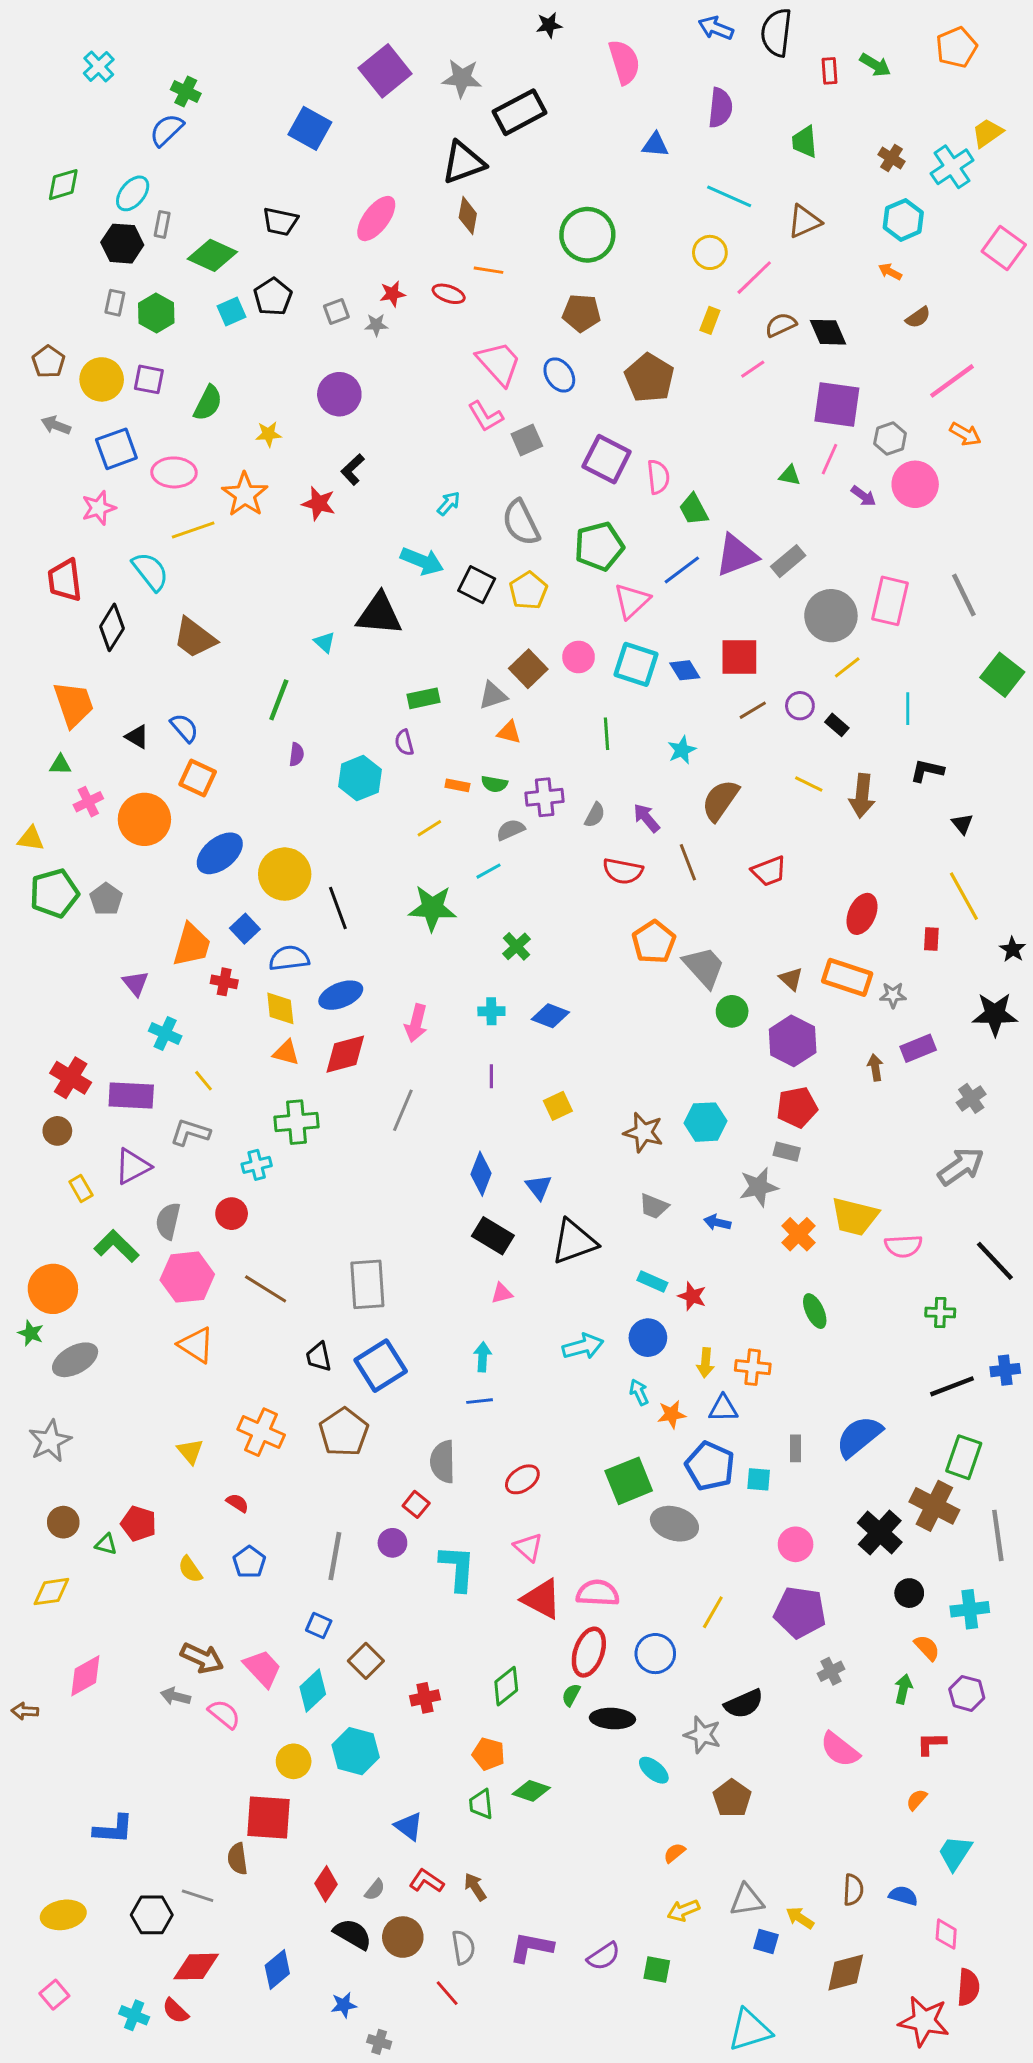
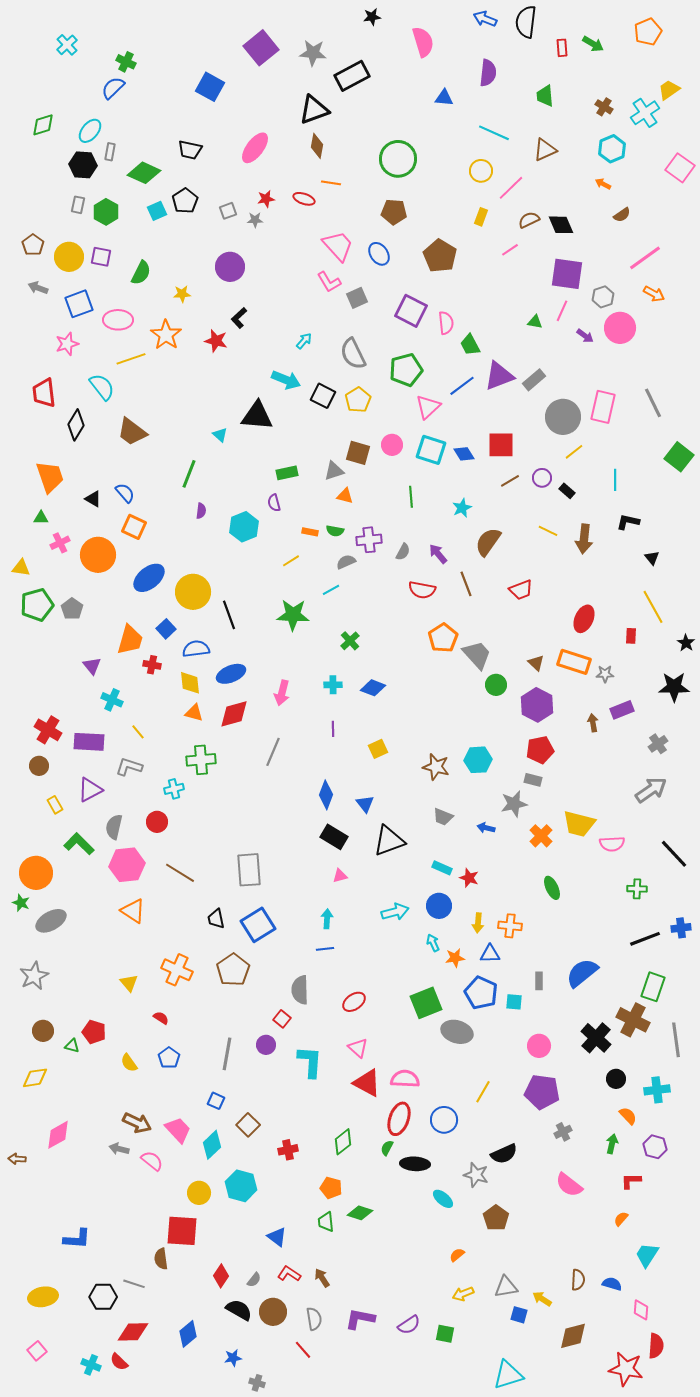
brown square: (528, 669) -> (358, 453), turned -30

